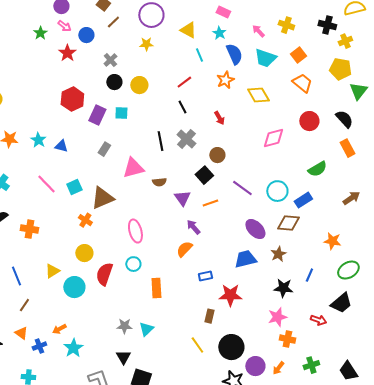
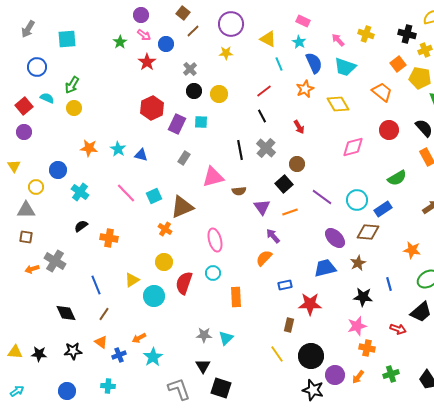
orange square: (298, 55) -> (398, 64), moved
blue line: (309, 275) -> (389, 284), turned -40

